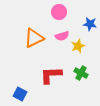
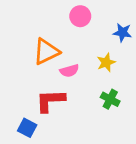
pink semicircle: (62, 36) -> (69, 71), moved
red L-shape: (51, 75) -> (50, 101), moved

